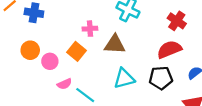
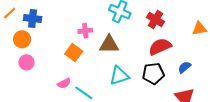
red cross: (177, 21) -> (156, 20), moved
orange circle: (30, 50) -> (22, 39), moved
pink circle: (50, 61) -> (26, 62), moved

